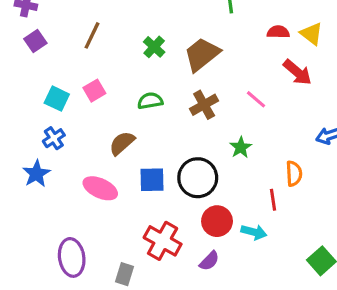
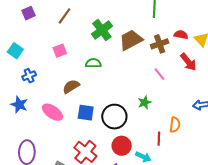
green cross: (154, 47) -> (102, 30), size x1.5
cyan square: (57, 99) -> (15, 51), moved
brown cross: (204, 105) -> (160, 44), moved
blue star: (36, 174) -> (19, 105), moved, turned -30

